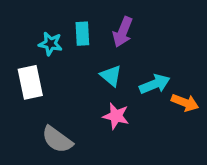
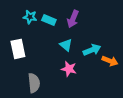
cyan rectangle: (82, 34) -> (49, 20), turned -64
cyan star: (50, 44) -> (30, 17), moved
gray semicircle: (57, 140) -> (34, 83), turned -132

